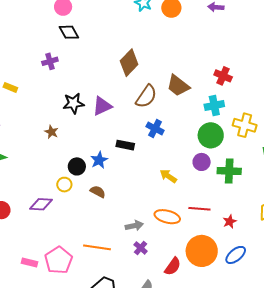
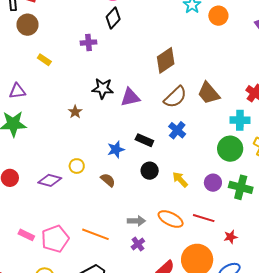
black diamond: (69, 32) -> (113, 18), turned 60
purple circle: (202, 162) -> (213, 183), moved
black circle: (77, 166) -> (150, 171), moved

